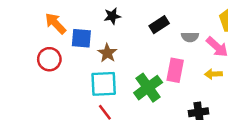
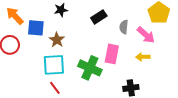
gray semicircle: (190, 37) -> (124, 27), turned 96
green cross: (148, 88) -> (90, 68), turned -30

